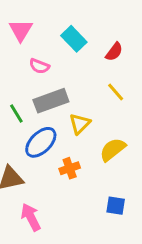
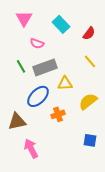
green line: (16, 114) -> (21, 66), moved
yellow triangle: (80, 124) -> (65, 83), turned 42

